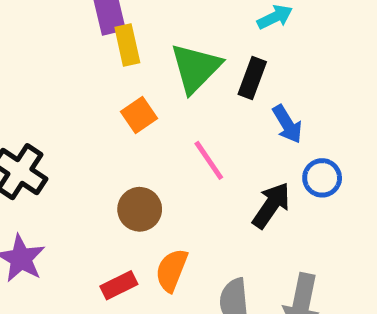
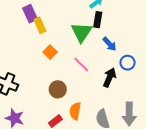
green triangle: (196, 68) -> (81, 32), moved
black rectangle: (252, 78) -> (98, 20), moved

